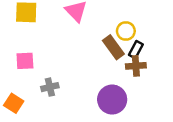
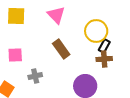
yellow circle: (126, 31) -> (96, 31), size x1.5
brown rectangle: (113, 47) -> (61, 49), moved

